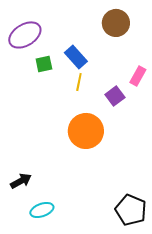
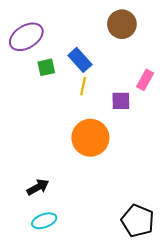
purple square: (115, 96) -> (121, 101), turned 36
black arrow: (21, 181) -> (38, 187), moved

